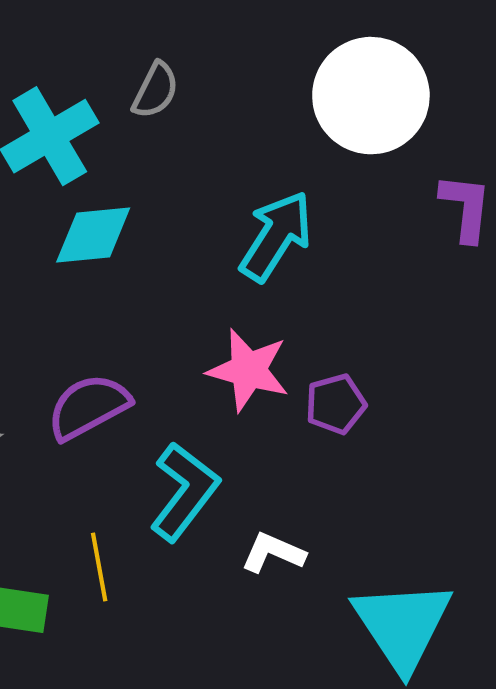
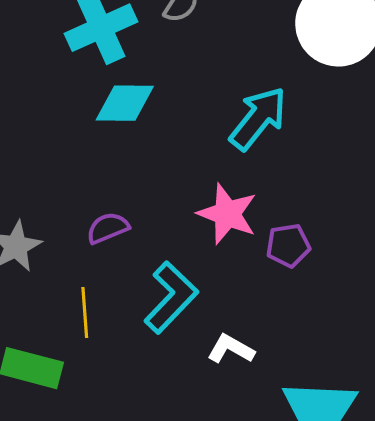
purple semicircle: (88, 407) -> (108, 228), size x0.7
yellow line: (99, 567) -> (85, 312), moved

